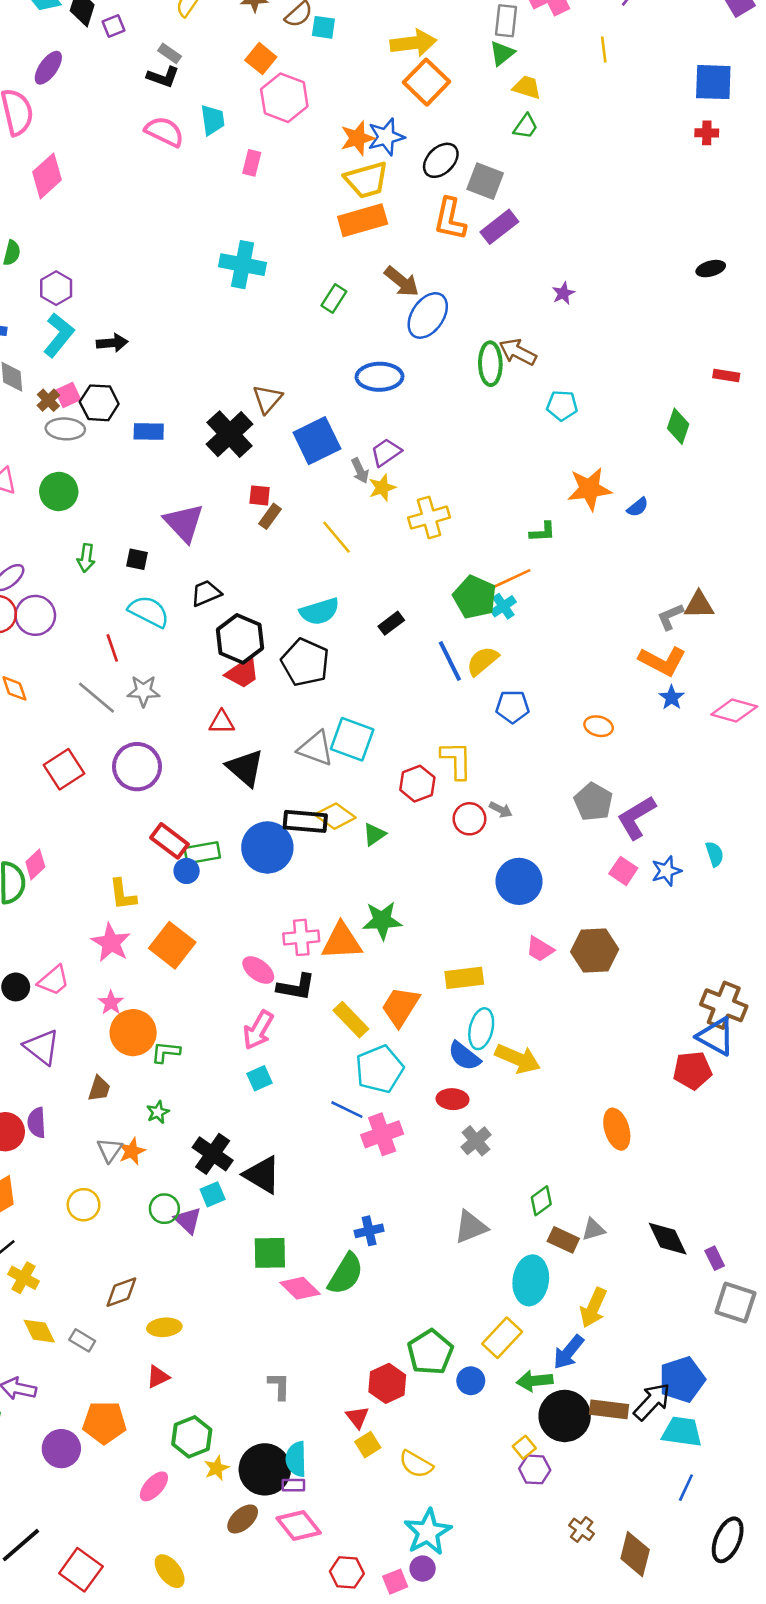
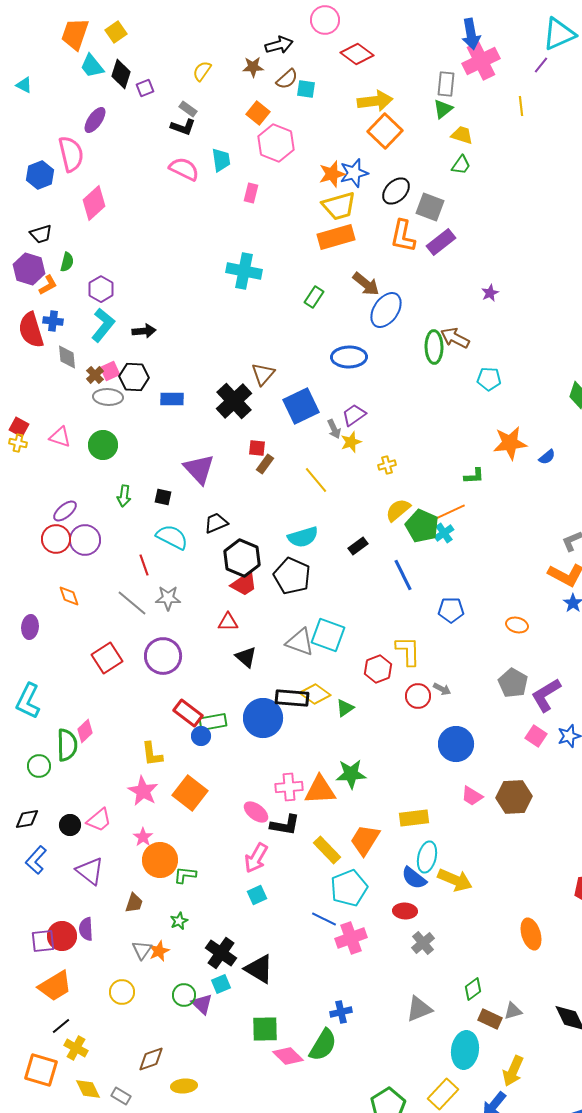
yellow cross: (429, 518) -> (387, 465), size x0.6
yellow semicircle: (483, 661) -> (398, 510), moved
black triangle: (245, 768) -> (246, 657), size x0.7

